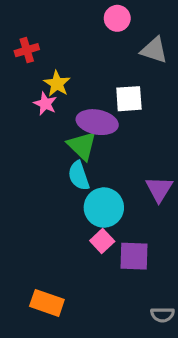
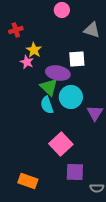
pink circle: (117, 18) -> (62, 10), moved
cyan circle: (104, 208) -> (71, 97), moved
pink square: (102, 241) -> (61, 144), size x1.6
purple square: (134, 256) -> (75, 172), moved

